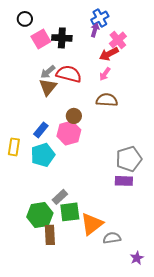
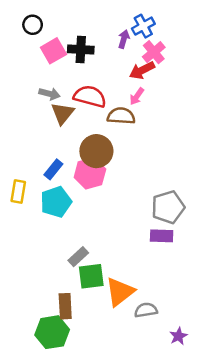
blue cross: (100, 18) -> (143, 26), moved
gray arrow: (48, 72) -> (50, 94), moved, turned -126
brown semicircle: (107, 100) -> (121, 116), moved
brown circle: (74, 116) -> (96, 151), size x1.6
green hexagon: (40, 215) -> (52, 332), moved

